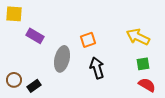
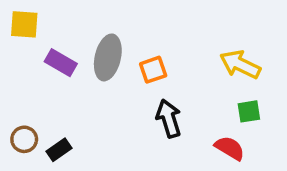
gray ellipse: (62, 59) -> (108, 57), moved
red semicircle: (147, 85) -> (230, 148), moved

